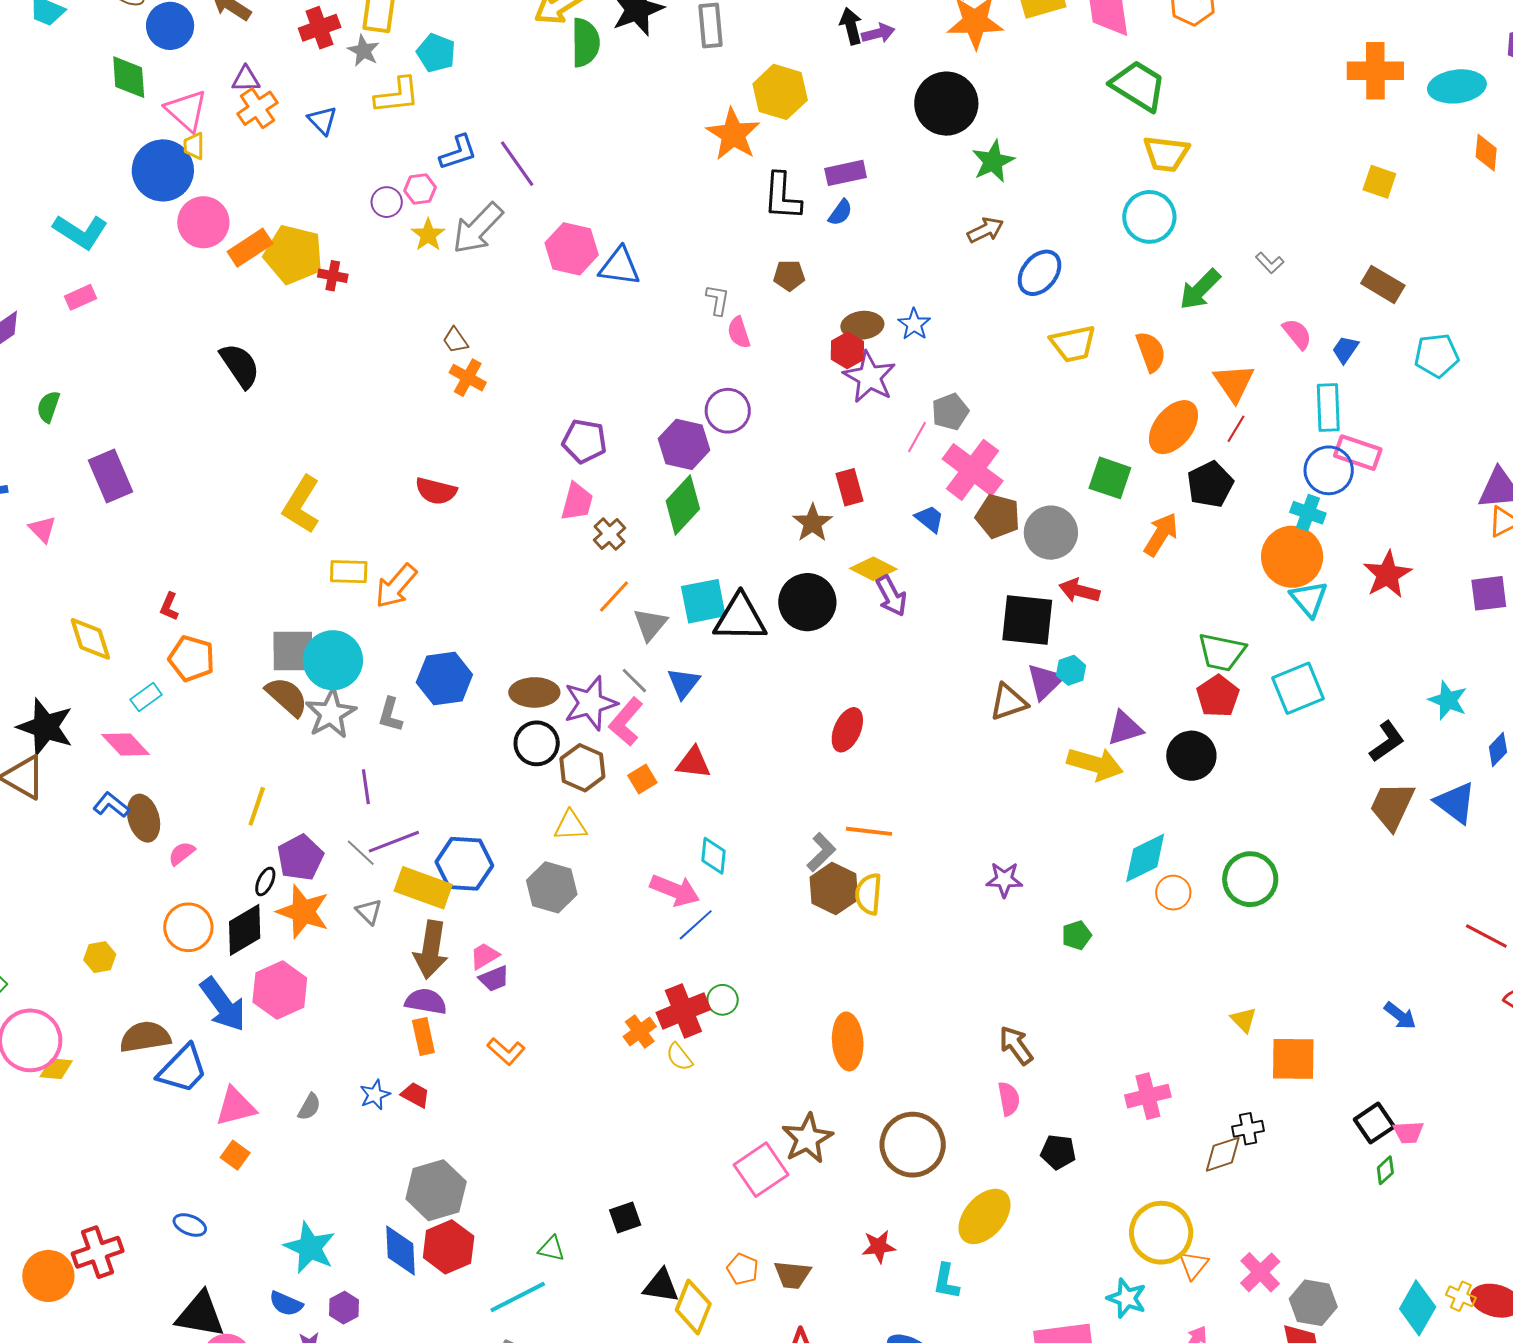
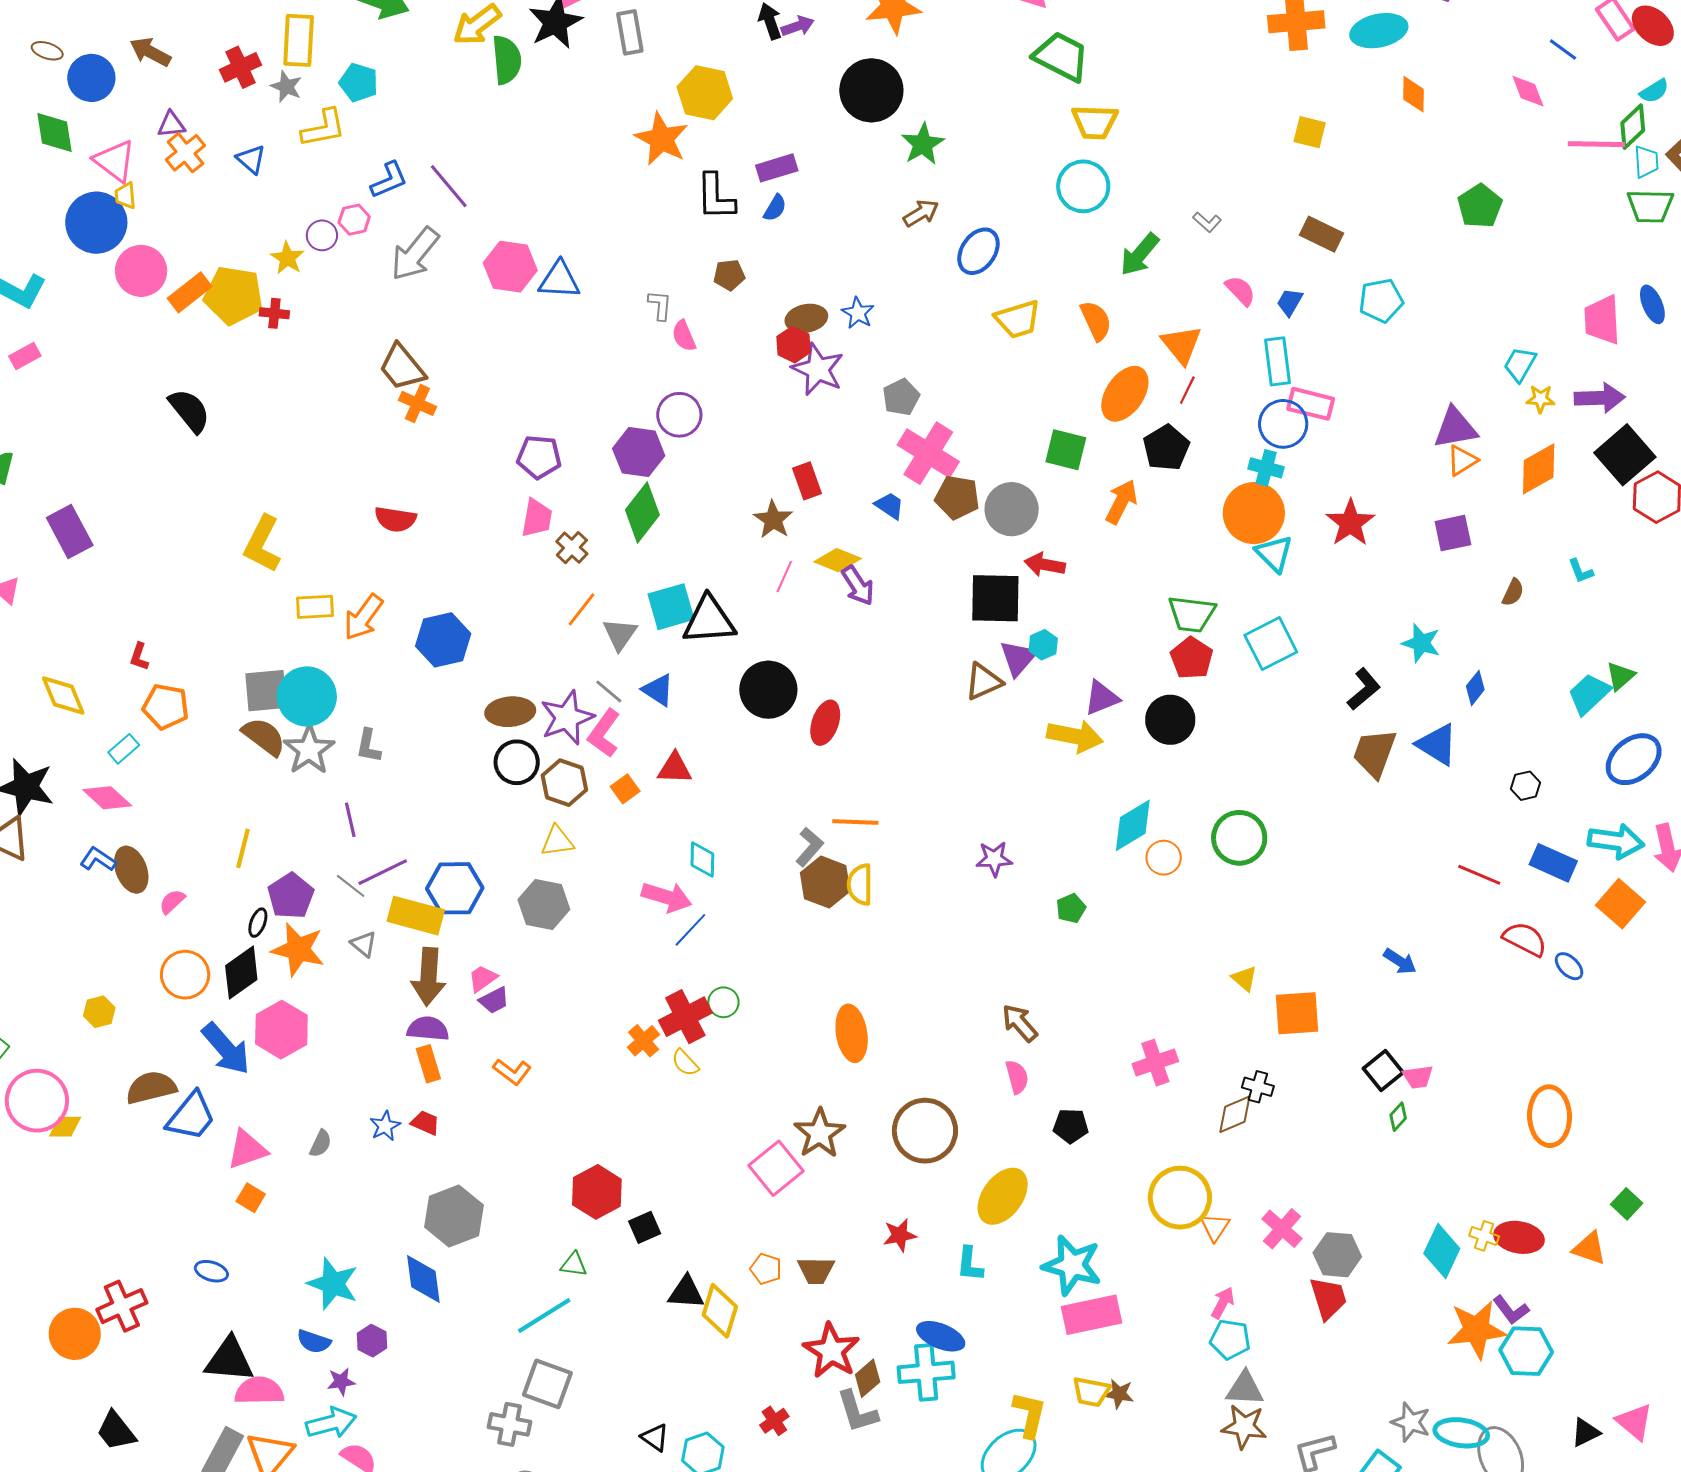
yellow star: (428, 235) -> (287, 258), moved
brown trapezoid: (455, 340) -> (402, 367), size x1.8
pink line: (917, 437) -> (784, 576), moved
black circle: (807, 602) -> (768, 690), moved
blue hexagon: (444, 679) -> (443, 640), moved
blue triangle: (684, 683) -> (658, 690), turned -30
black cross: (1248, 1129) -> (1258, 1087), turned 32
red hexagon: (449, 1247) -> (597, 1192), moved
cyan star: (1127, 1298) -> (1072, 1265), moved, size x1.5

